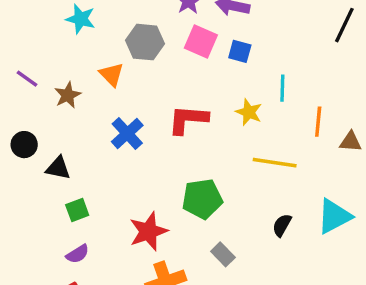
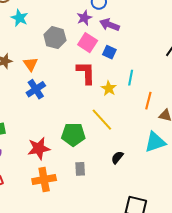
orange triangle: (111, 74) -> (31, 64), moved
red L-shape: (188, 119) -> (86, 73), moved, turned 75
yellow line: (275, 163) -> (102, 120), moved, turned 30
cyan triangle: (334, 216) -> (155, 142), moved
gray rectangle: (223, 254) -> (80, 169), turned 32

